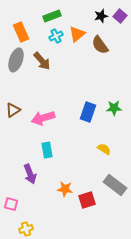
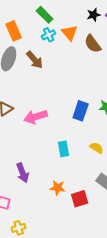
green rectangle: (52, 16) -> (45, 15), turned 66
orange triangle: (77, 34) -> (70, 33), turned -30
cyan rectangle: (47, 150) -> (64, 149), moved

